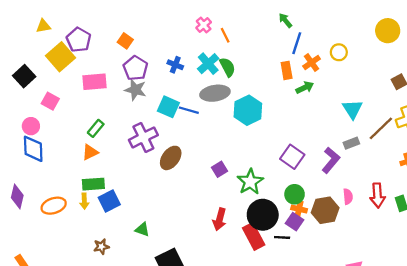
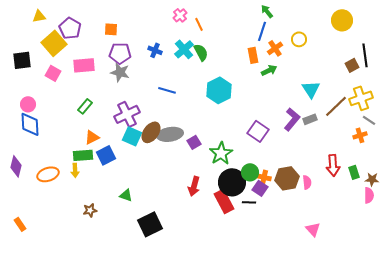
green arrow: (285, 20) -> (267, 11), moved
orange square: (125, 41) -> (111, 29), turned -32
purple pentagon: (135, 68) -> (120, 53), turned -30
black square: (24, 76) -> (22, 60), turned 36
gray ellipse: (215, 93) -> (170, 134), moved
pink square: (50, 101) -> (53, 73), moved
cyan square: (168, 107) -> (132, 136), moved
orange triangle: (90, 152) -> (92, 137), moved
purple L-shape: (331, 160) -> (292, 119), moved
green circle: (295, 194) -> (250, 172), moved
pink semicircle: (348, 197) -> (307, 182), moved
blue square: (109, 201) -> (106, 155), moved

